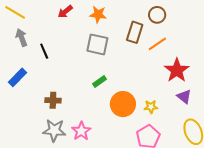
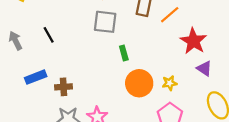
gray arrow: (22, 38) -> (15, 41), moved
blue rectangle: (18, 77) -> (36, 77), moved, turned 30
green rectangle: (99, 81) -> (124, 53), moved, turned -64

